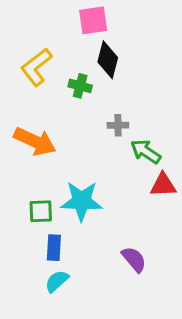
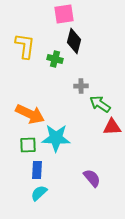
yellow L-shape: (36, 67) -> (25, 46), turned 136
orange arrow: (35, 141) -> (30, 114), moved

